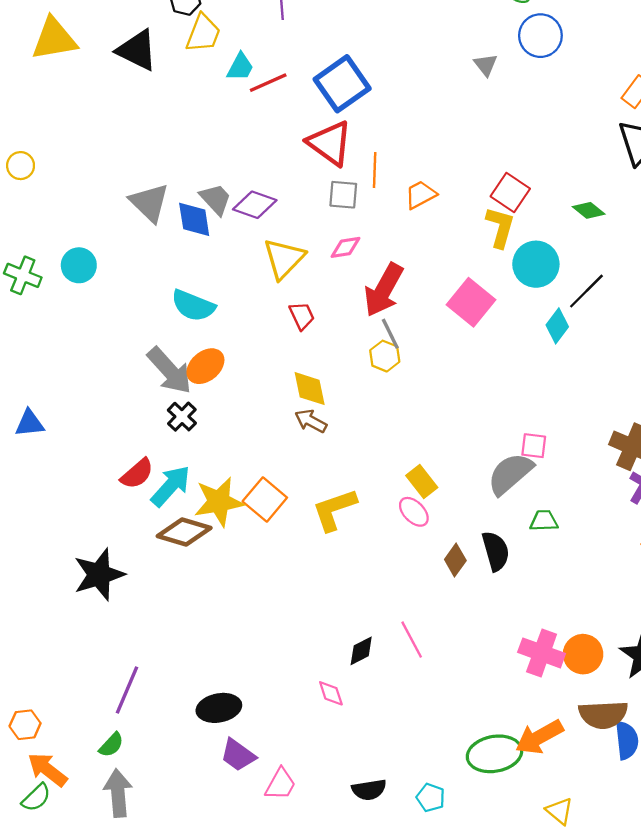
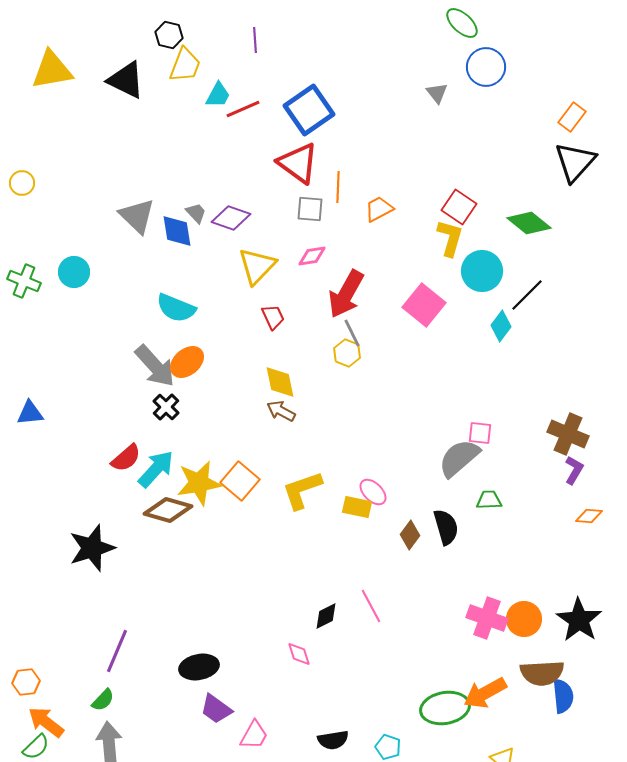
gray trapezoid: (216, 199) -> (196, 213), size x0.7
green diamond: (589, 210) -> (529, 223), size x1.5
yellow rectangle: (422, 482) -> (357, 507), moved, turned -40

